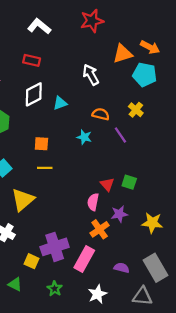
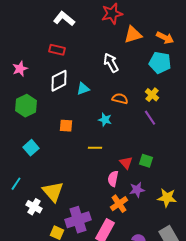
orange triangle: (123, 54) -> (133, 35), moved
purple line: (120, 135) -> (150, 118), moved
yellow line: (45, 168) -> (95, 148), moved
yellow triangle: (23, 200) -> (53, 192), moved, turned -30

